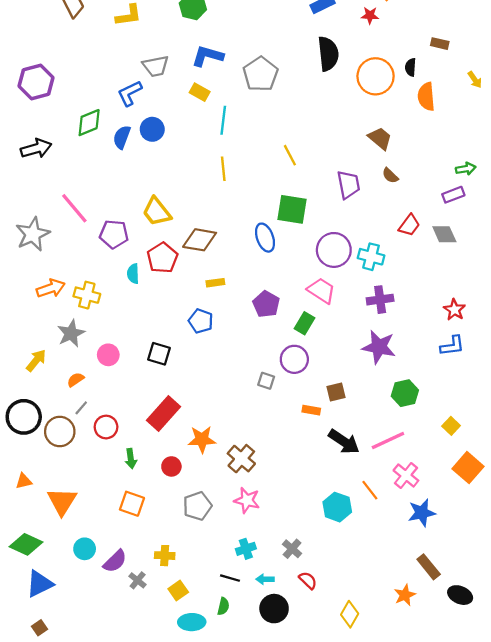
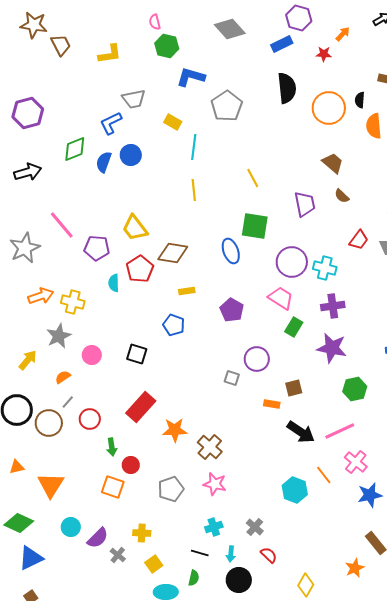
blue L-shape: (207, 56) -> (191, 77), moved
green rectangle: (304, 323) -> (294, 327), moved
red circle: (171, 466) -> (131, 465), moved
cyan arrow: (265, 579) -> (231, 554), turned -84

